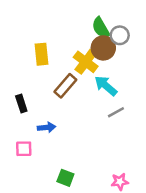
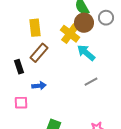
gray circle: (120, 35) -> (106, 18), moved
brown rectangle: (65, 86) -> (39, 53), moved
gray line: (116, 112) -> (91, 82), moved

